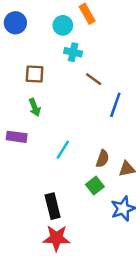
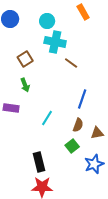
orange rectangle: (87, 14) -> (83, 12), moved
cyan cross: (73, 52) -> (55, 42), size x1.5
brown square: (35, 74) -> (25, 59), turned -35
blue line: (115, 105) -> (82, 99), moved

